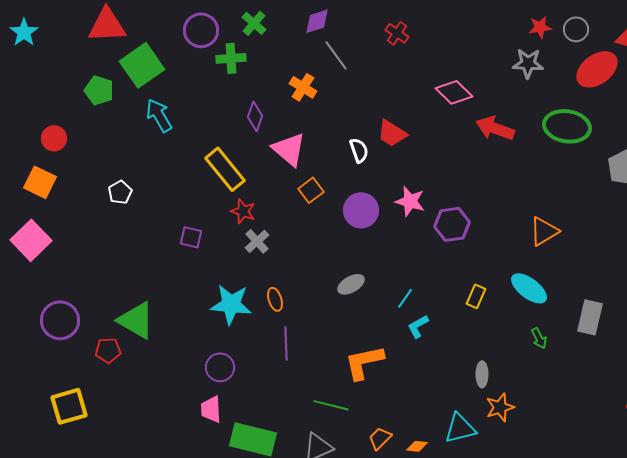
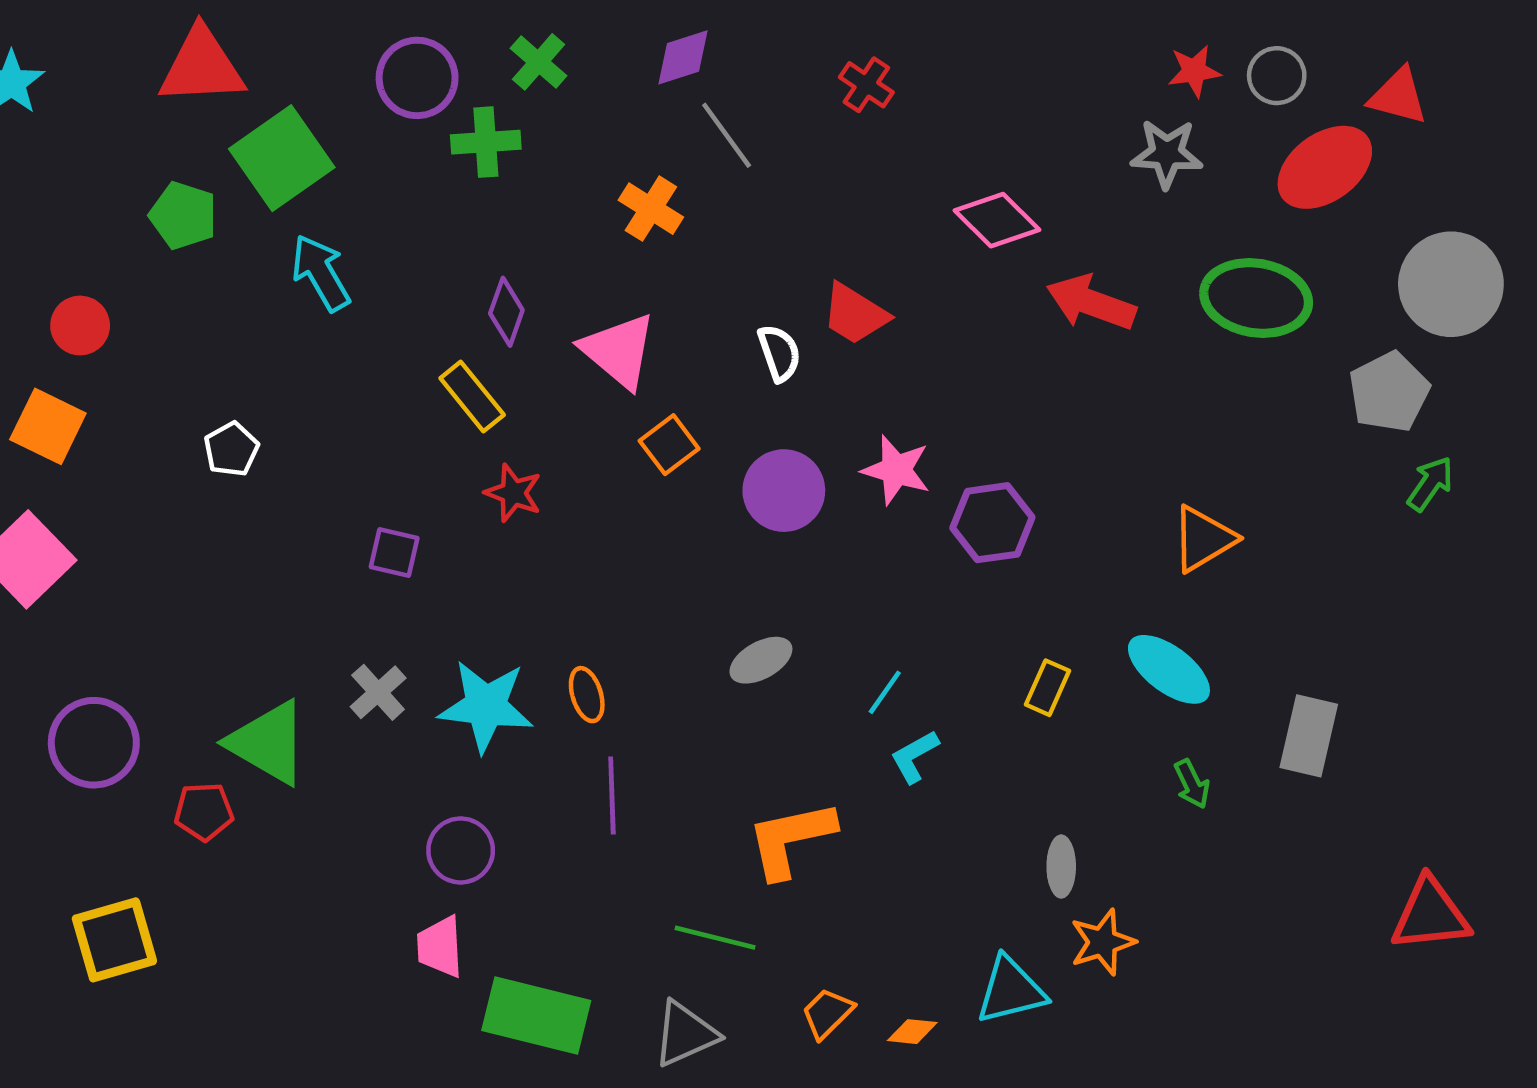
purple diamond: (255, 116) -> (506, 312), moved
yellow rectangle: (225, 169) -> (472, 397), size x0.7
gray cross: (257, 241) -> (378, 692), moved

